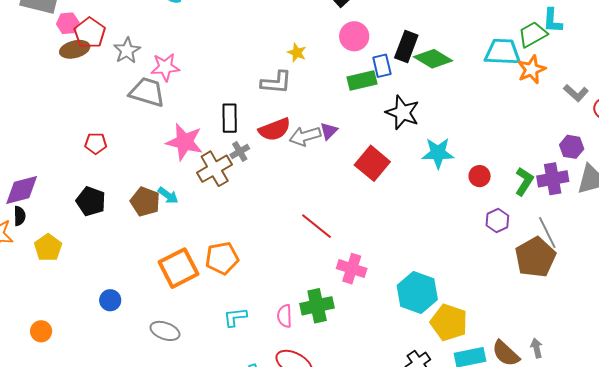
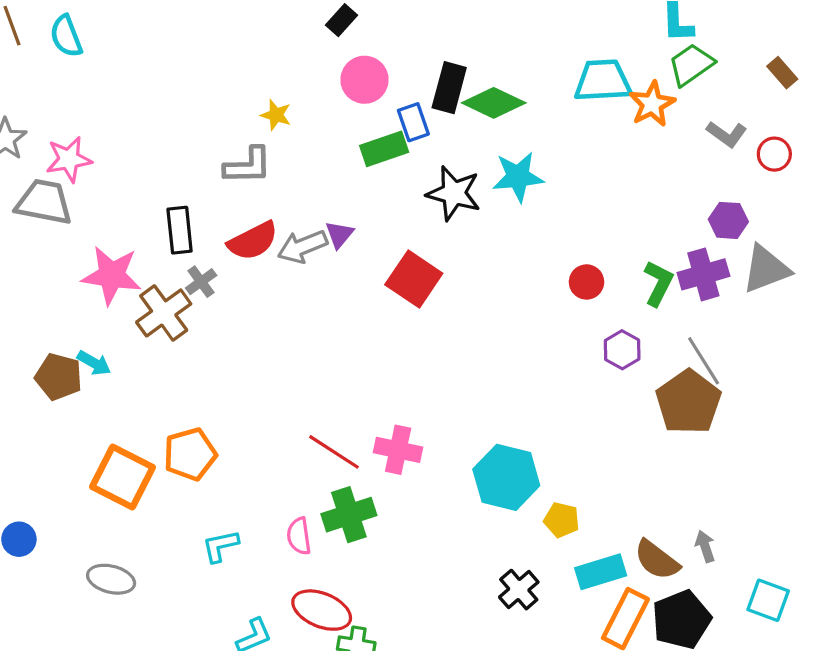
green trapezoid: (533, 34) -> (691, 65), moved
cyan star: (438, 153) -> (518, 177), moved
red line: (316, 226) -> (334, 452), moved
orange square: (179, 268) -> (122, 477), turned -30
yellow pentagon: (449, 323) -> (562, 520), size x0.6

